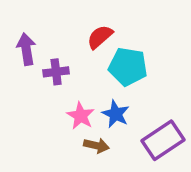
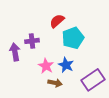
purple arrow: (26, 49) -> (15, 52), moved
cyan pentagon: (128, 67) -> (73, 38), turned -30

